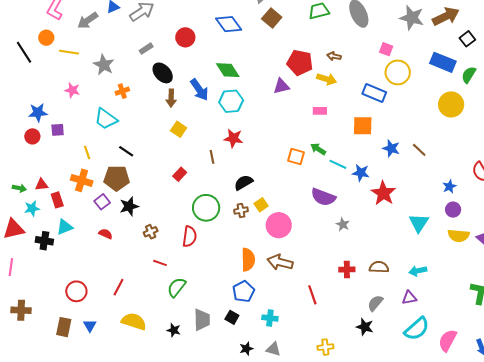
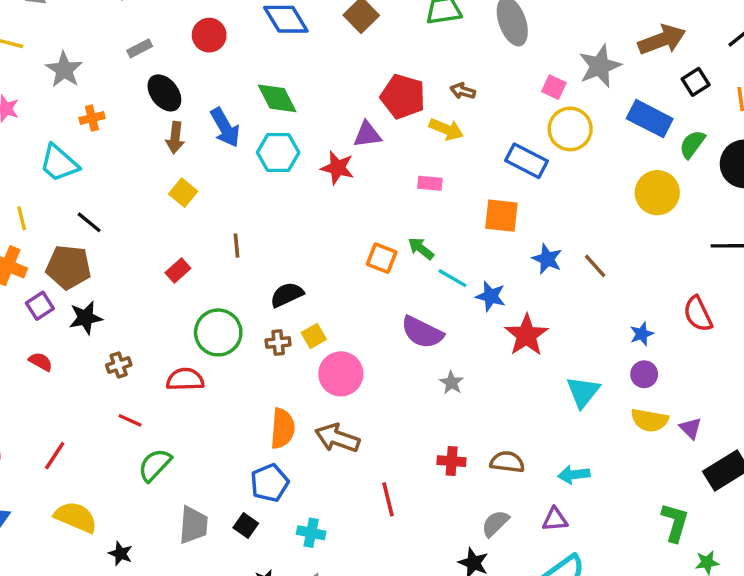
gray star: (412, 18) -> (600, 66), moved, turned 30
red star: (233, 138) -> (337, 168), moved
red semicircle: (189, 236) -> (185, 379), turned -105
black star: (174, 330) -> (121, 554), moved

